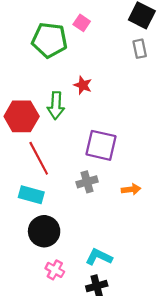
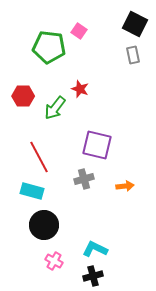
green arrow: (56, 106) -> (55, 108), turned 35
red hexagon: (22, 116) -> (23, 96), moved, size x0.7

